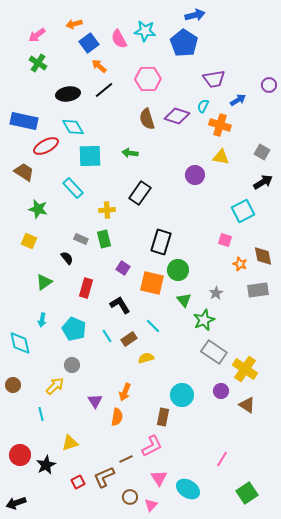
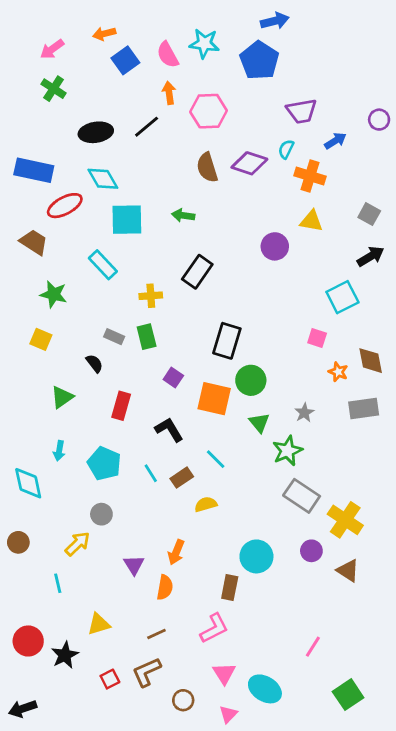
orange arrow: (99, 66) -> (169, 93), moved, turned 42
brown line: (126, 459) -> (156, 634), moved
pink triangle: (151, 505) -> (228, 714), moved

